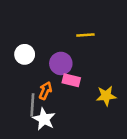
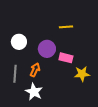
pink rectangle: (71, 80) -> (66, 58), moved
gray line: (32, 105) -> (15, 74), moved

